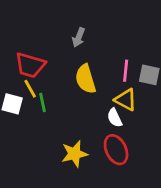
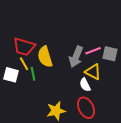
gray arrow: (79, 37) -> (76, 57), moved, size x1.5
pink line: (126, 71) -> (93, 51), turned 63
yellow semicircle: (86, 79) -> (45, 57), moved

